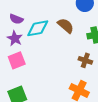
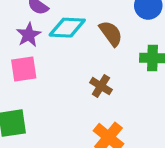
brown cross: (85, 60) -> (101, 86), moved

